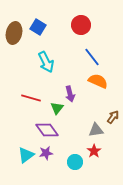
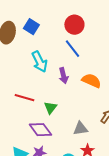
blue line: (92, 57) -> (72, 49), moved
purple arrow: (70, 94) -> (63, 76), moved
gray triangle: (96, 130) -> (80, 129), moved

